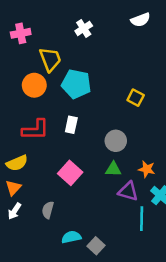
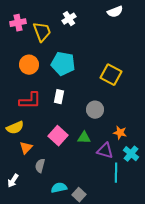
yellow trapezoid: (50, 59) -> (42, 32), moved
yellow square: (136, 98) -> (111, 75), size x1.5
green triangle: (113, 169) -> (84, 138), moved
orange triangle: (13, 188) -> (26, 148), moved
white arrow: (14, 211) -> (13, 181), moved

